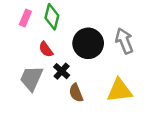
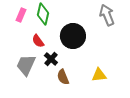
gray arrow: (124, 41) -> (107, 15), moved
yellow triangle: (120, 90) -> (99, 75), size x0.7

